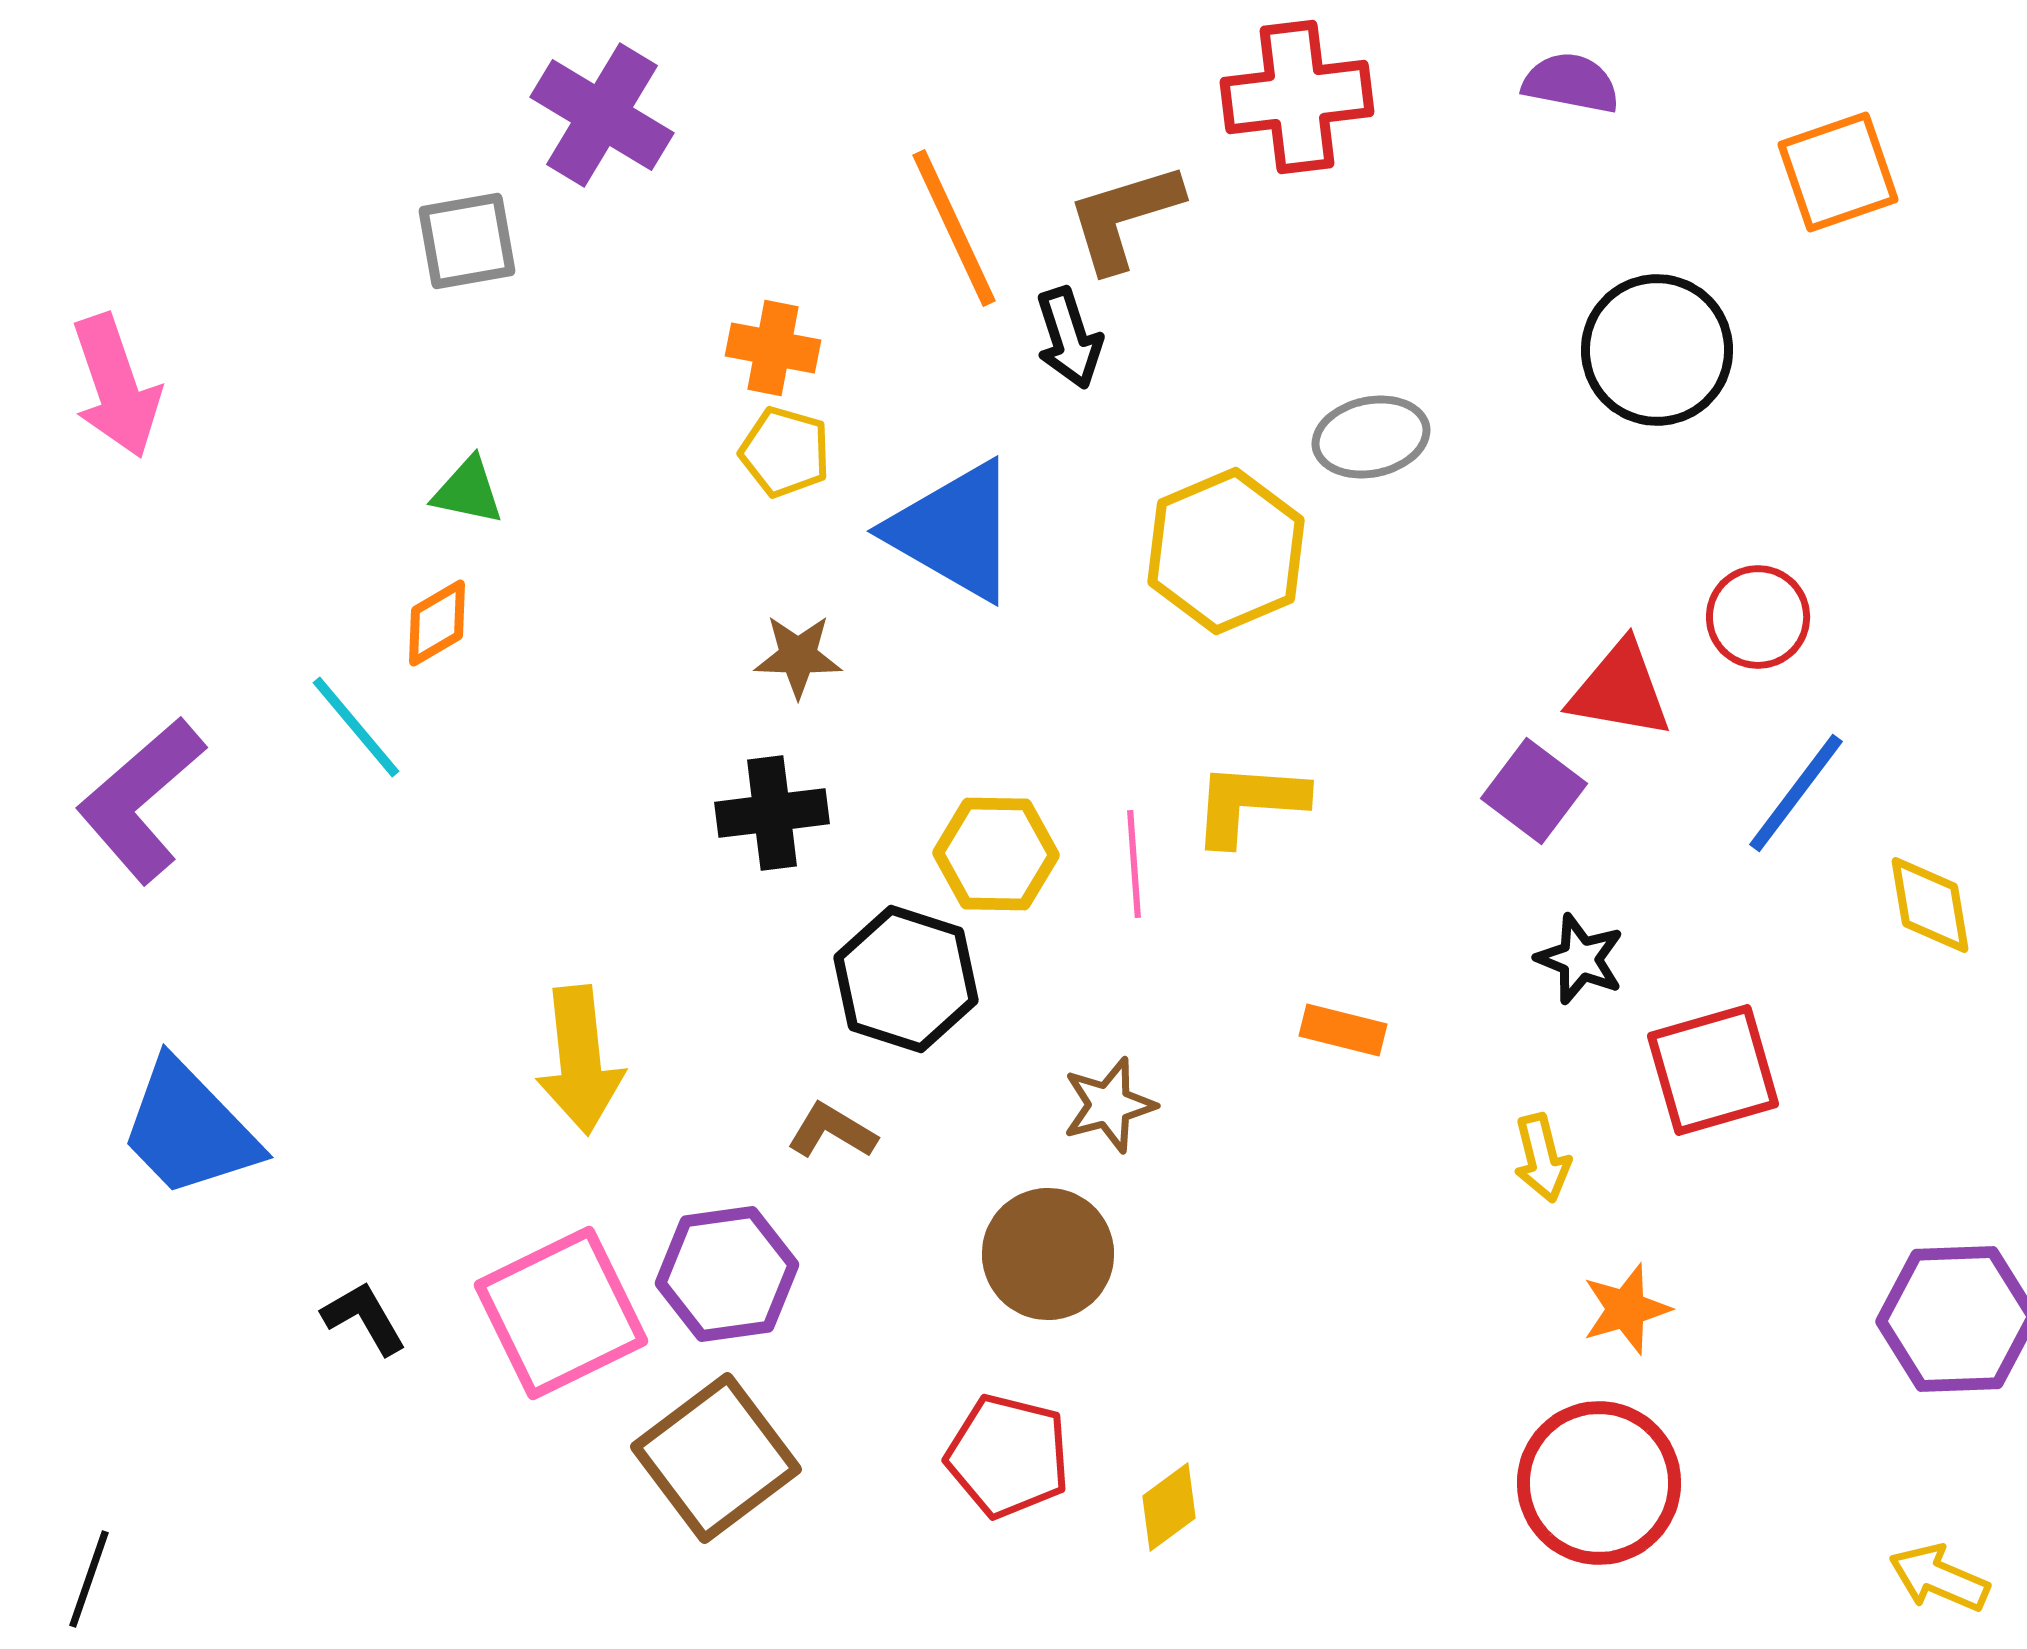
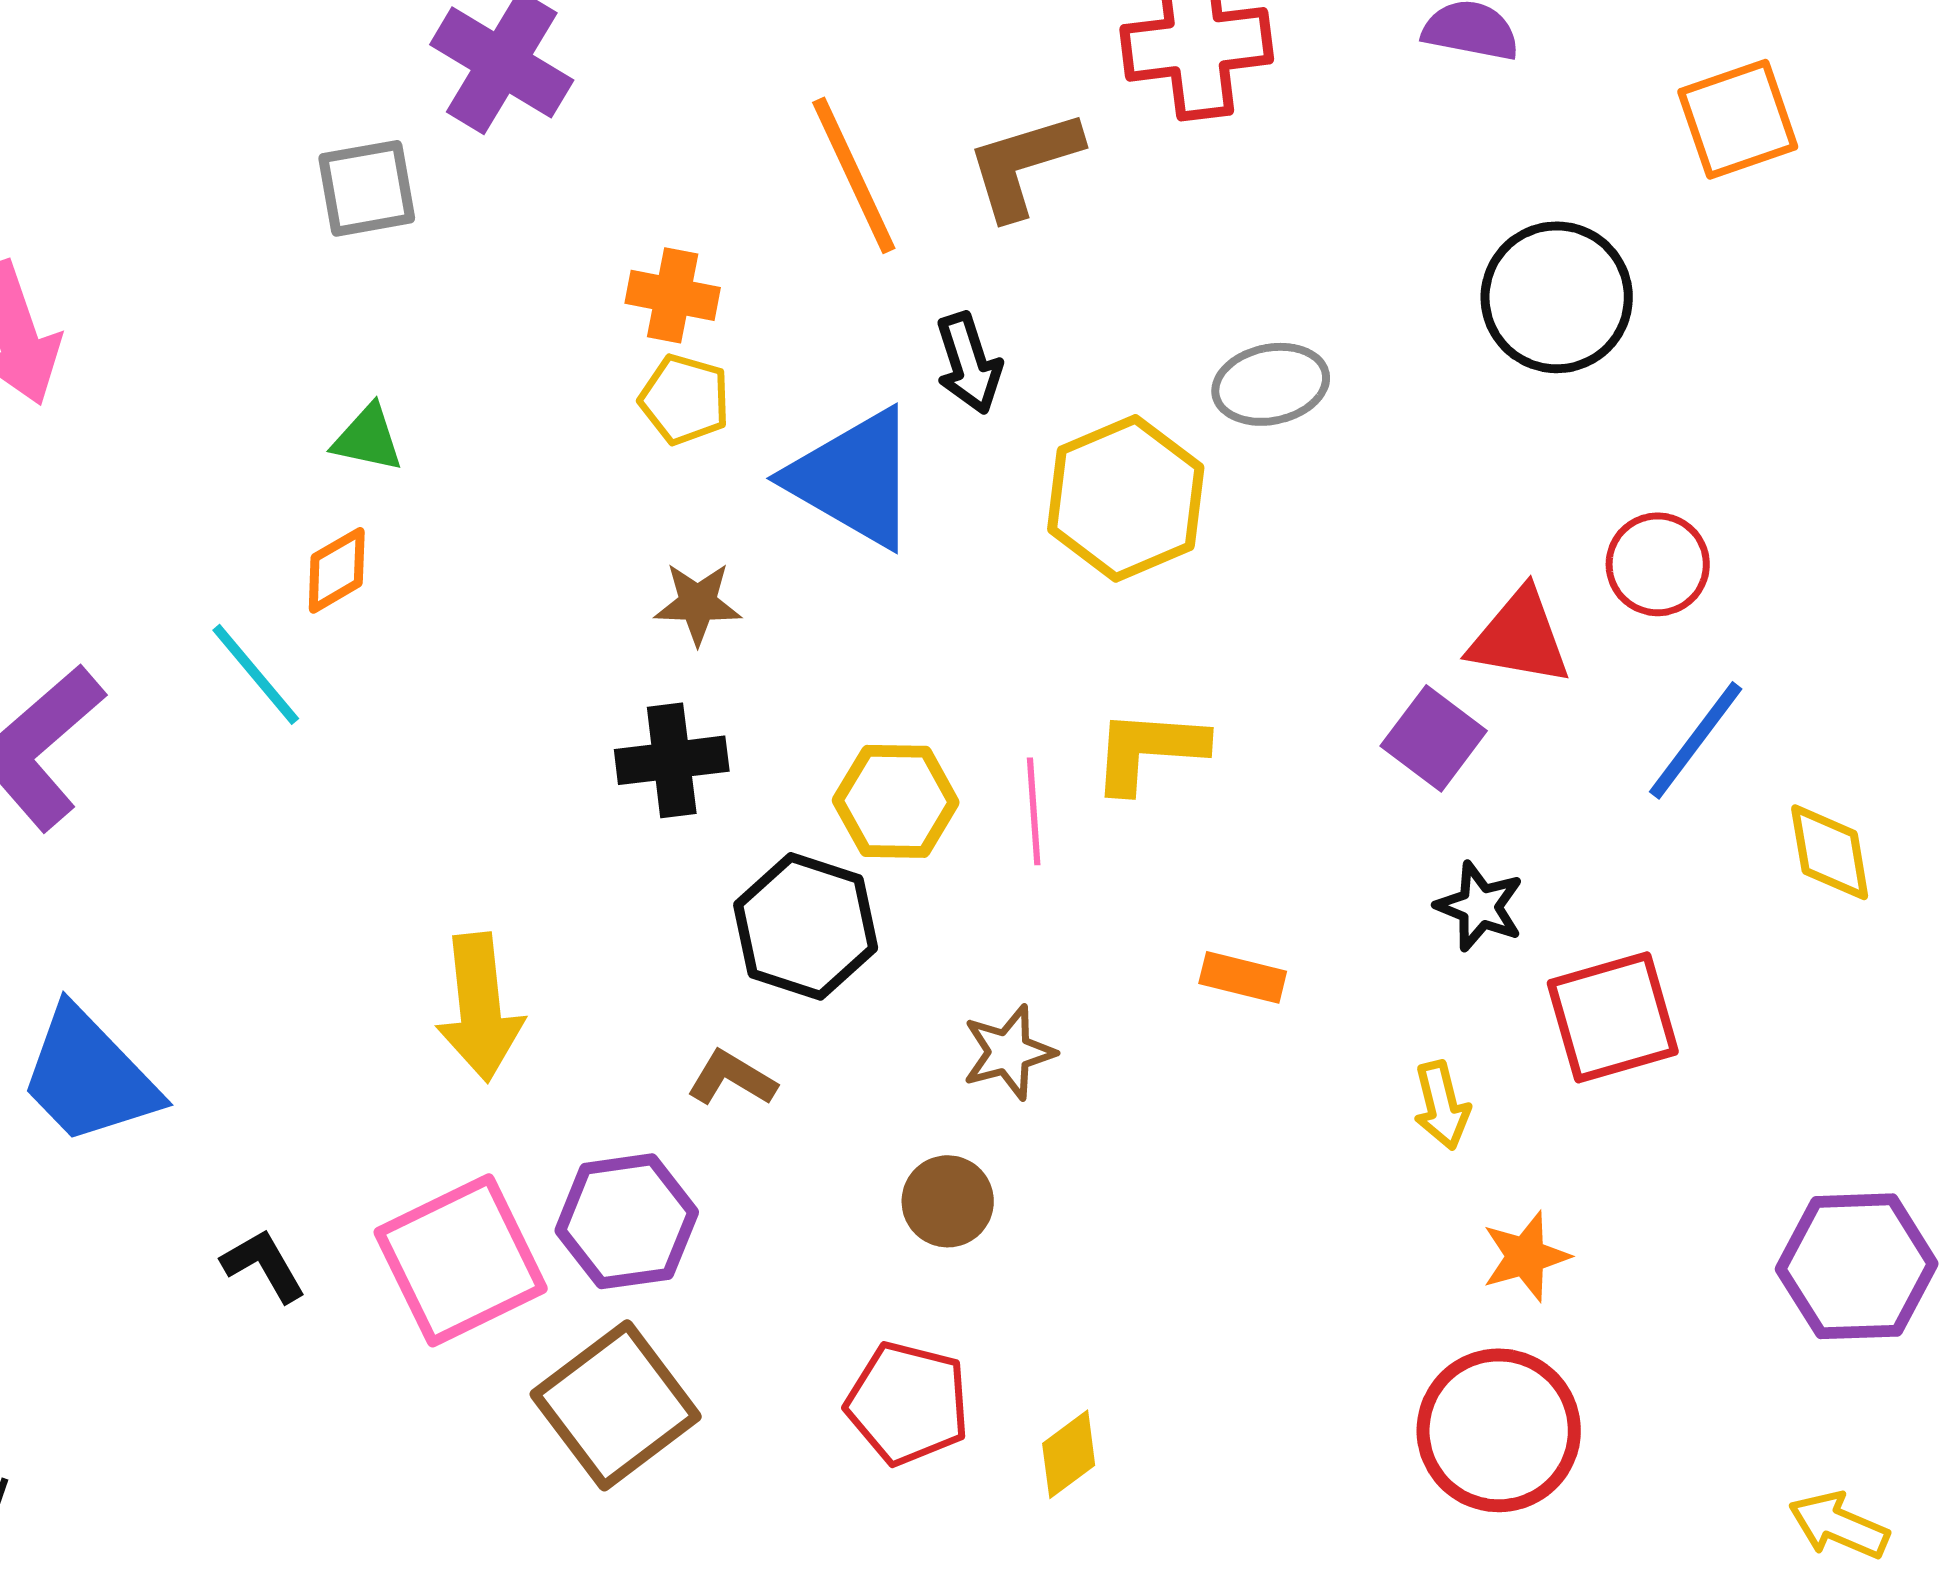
black arrow: (1069, 338) -> (969, 363), moved
brown circle: (1048, 1254) -> (948, 1201), size x0.7

